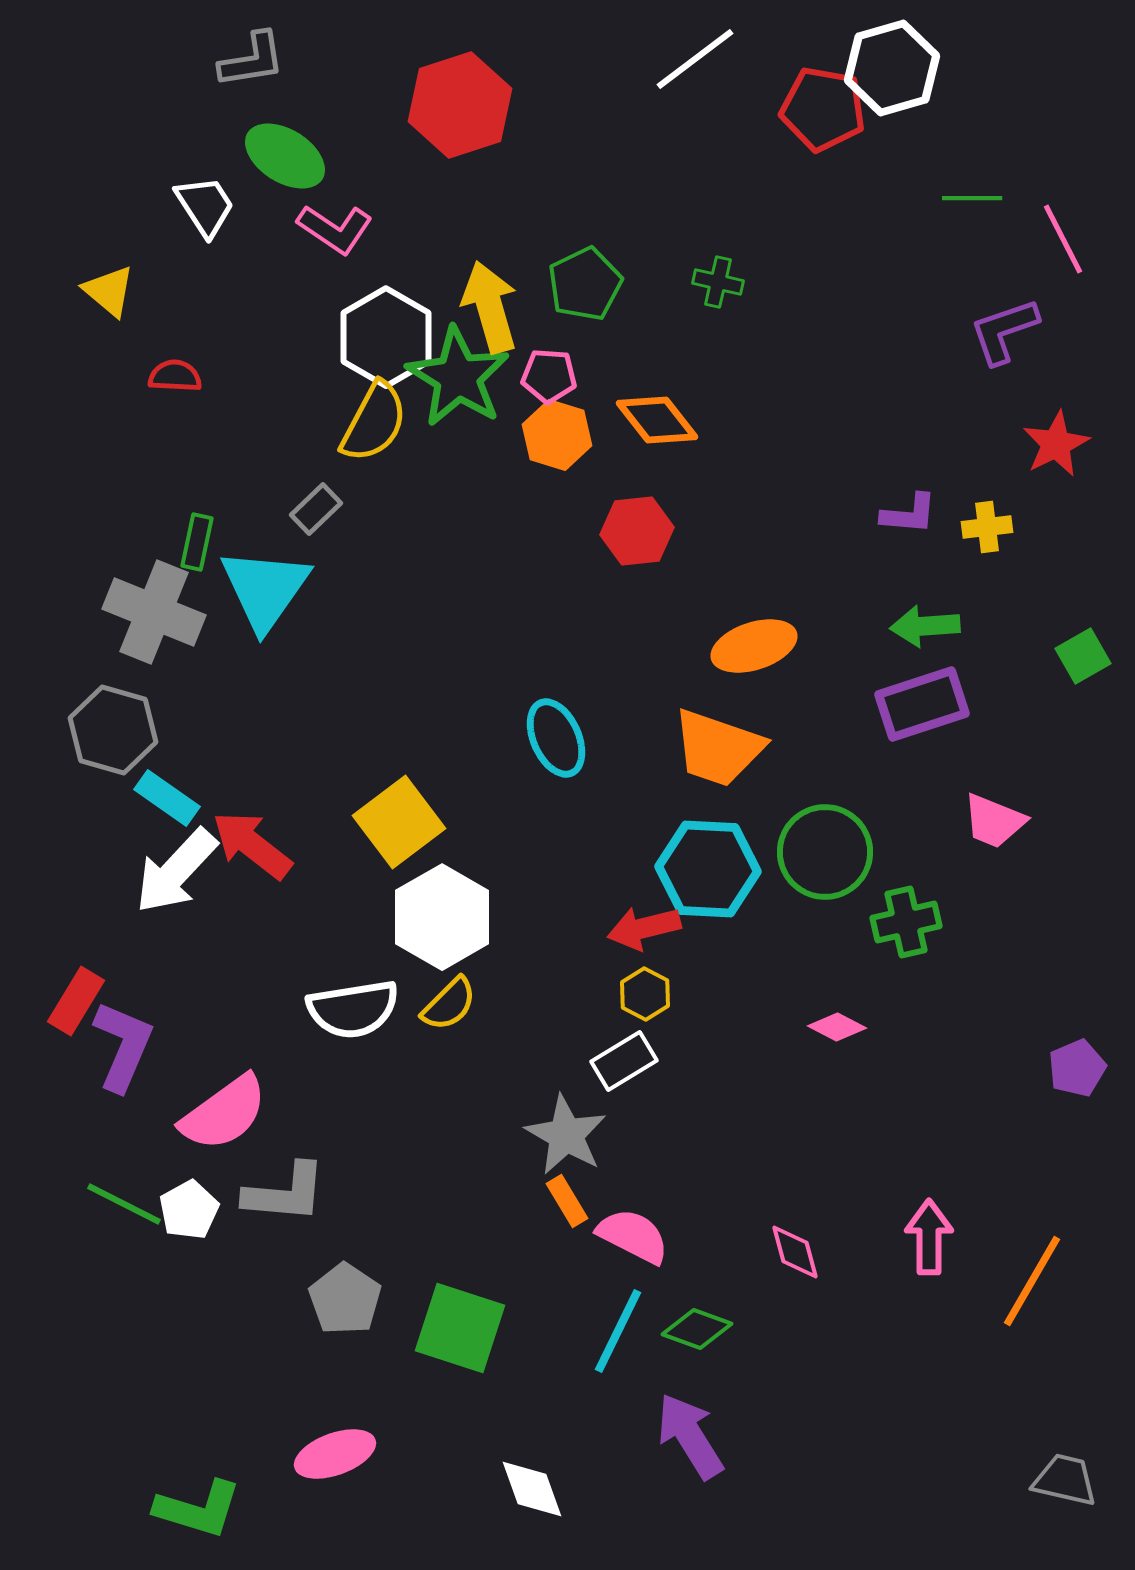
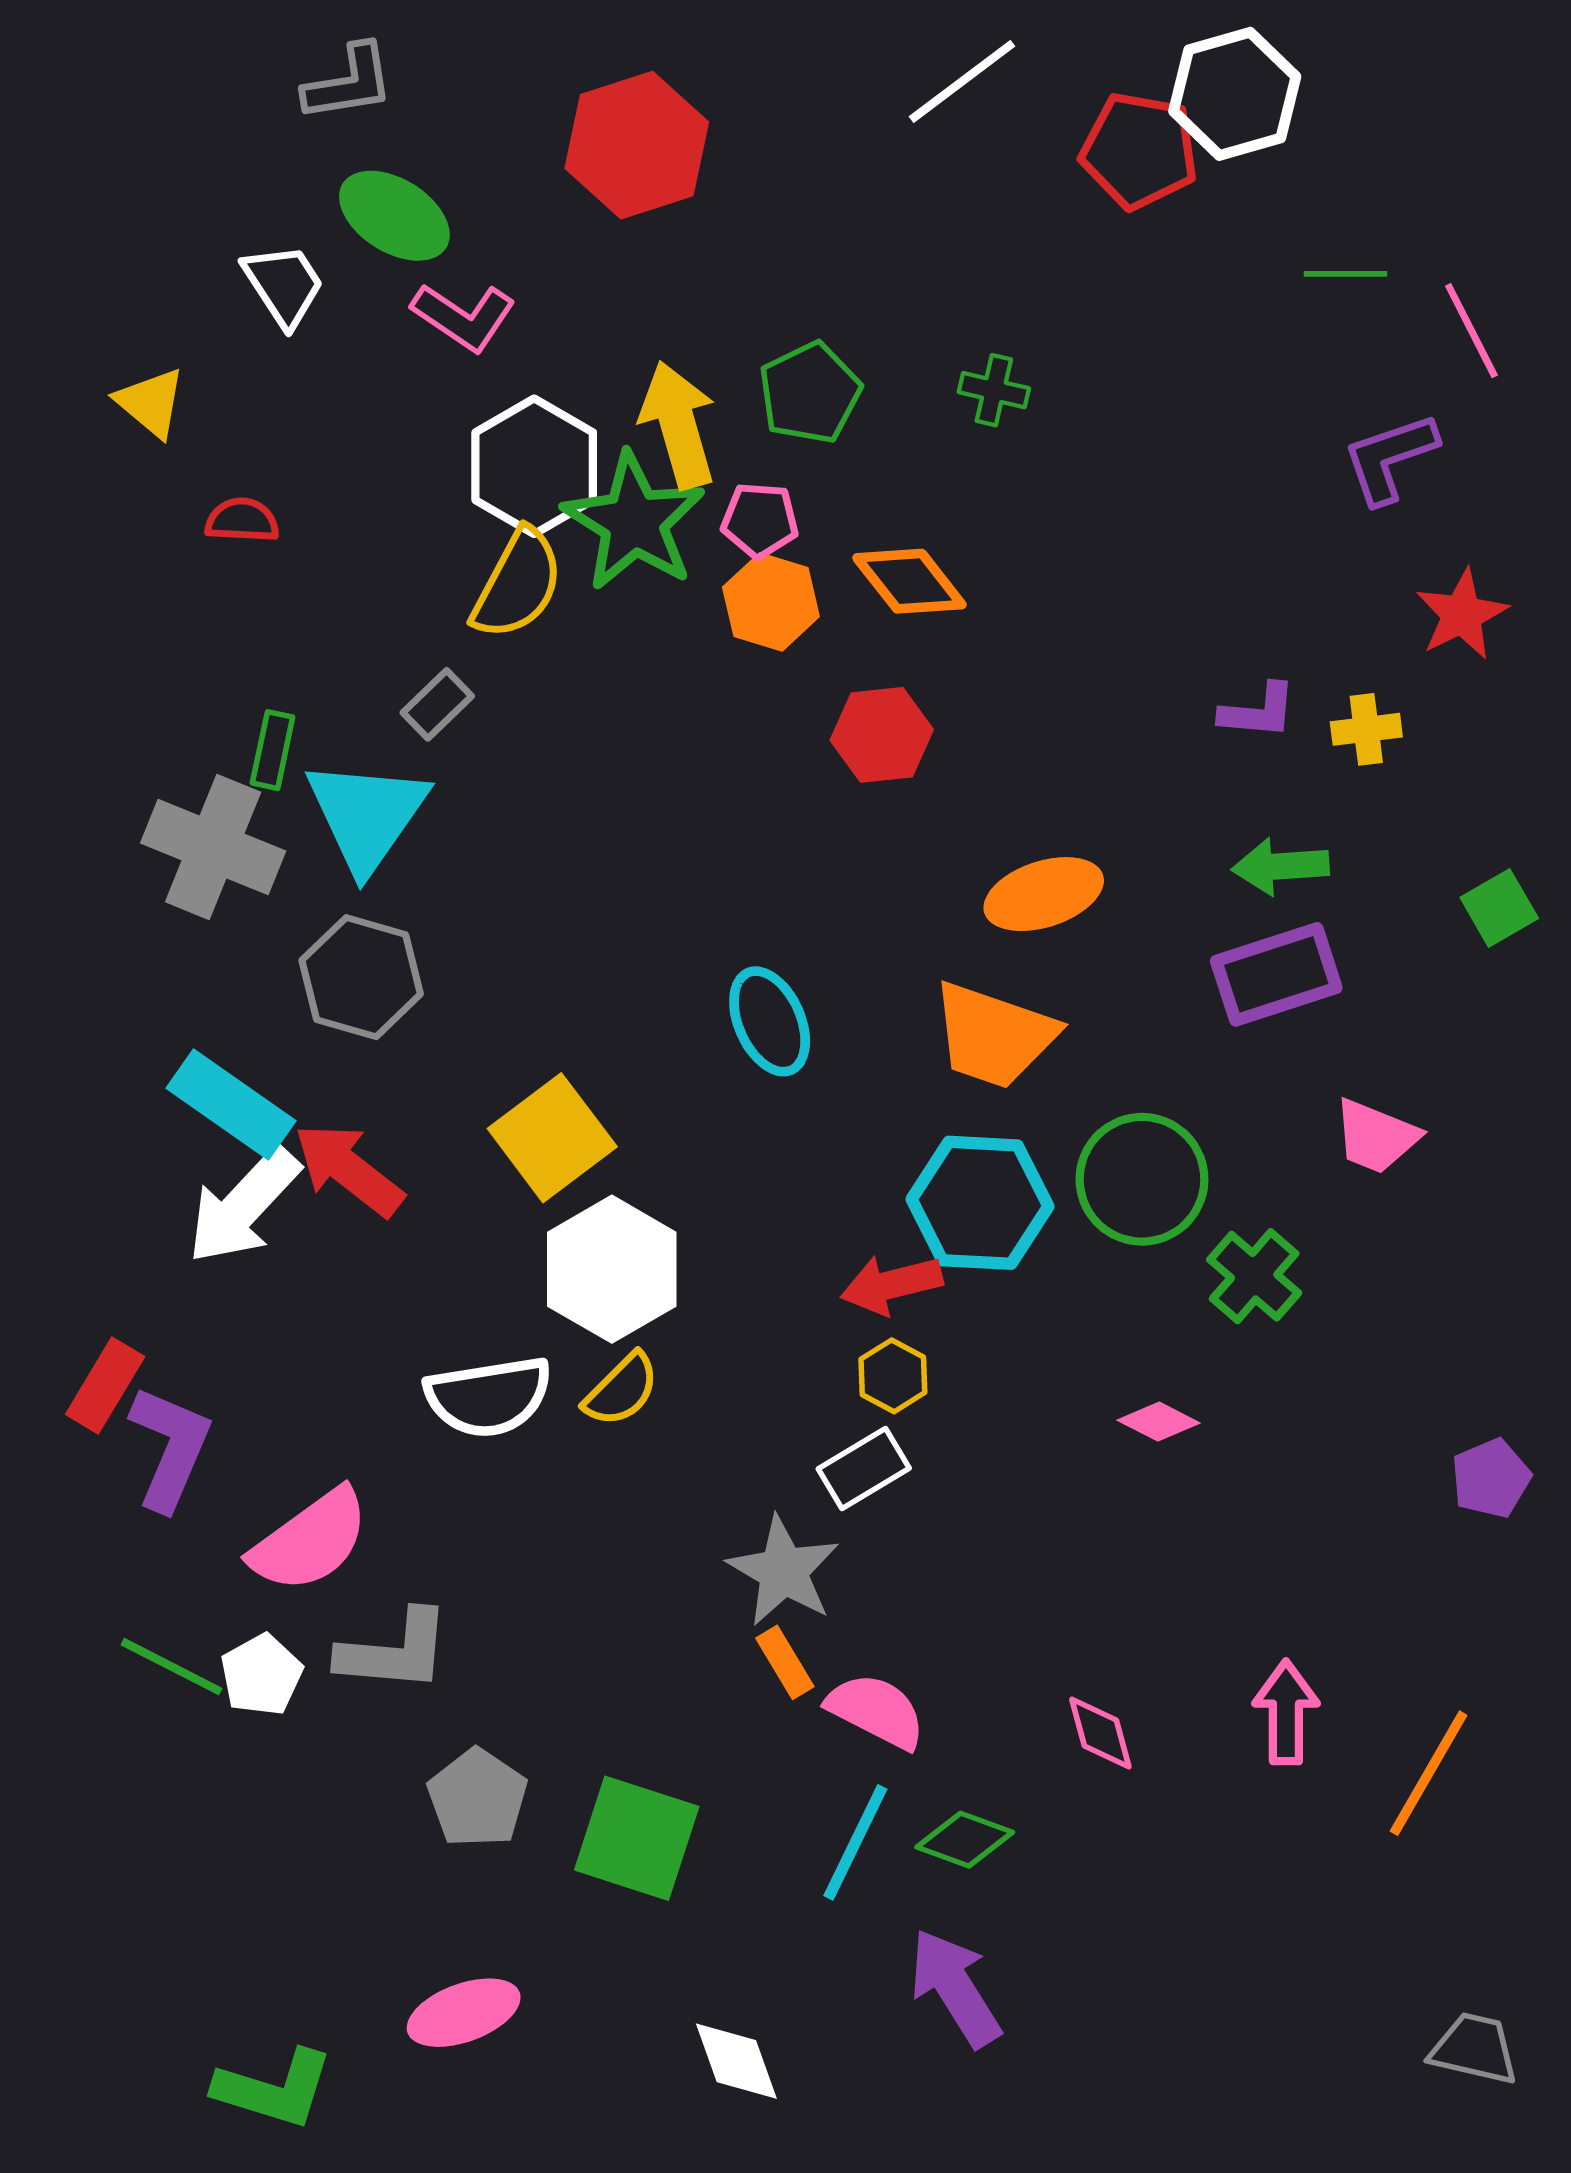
gray hexagon: (113, 730) -> (361, 977), moved
cyan rectangle: (167, 798) -> (231, 1104), size x1.4
green cross: (906, 922) -> (1254, 1276), turned -36

